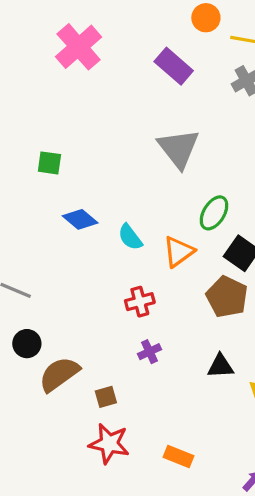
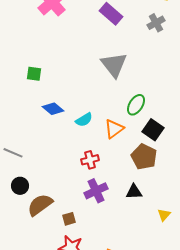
cyan semicircle: (130, 237) -> (84, 120), turned -84
purple cross: (149, 352) -> (96, 191), size x1.6
black triangle: (220, 366) -> (134, 192), moved

